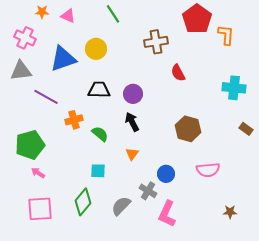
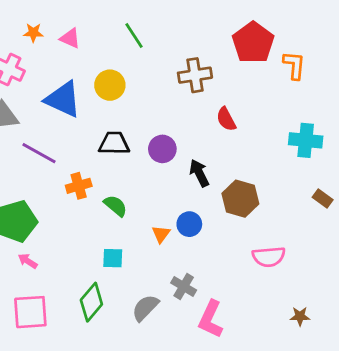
blue triangle: (63, 59) -> (63, 99), turned 44
black arrow: (132, 122) -> (199, 173), moved
blue circle: (166, 174) -> (189, 224), moved

